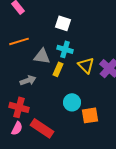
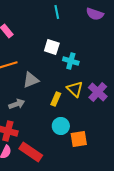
cyan cross: (65, 49) -> (71, 61), moved
gray triangle: (42, 56) -> (31, 80), turned -30
yellow rectangle: (58, 69) -> (56, 99), moved

